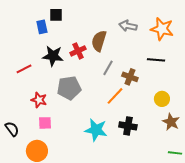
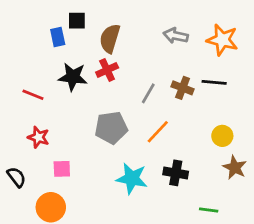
brown semicircle: (99, 41) -> (110, 38), moved
red line: (24, 69) -> (33, 95), turned 49
brown cross: (130, 77) -> (183, 88), moved
gray pentagon: (69, 88) -> (111, 128), moved
red star: (39, 100) -> (38, 137), moved
green line: (175, 153) -> (209, 210), moved

